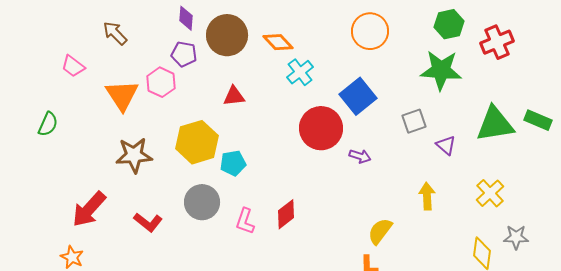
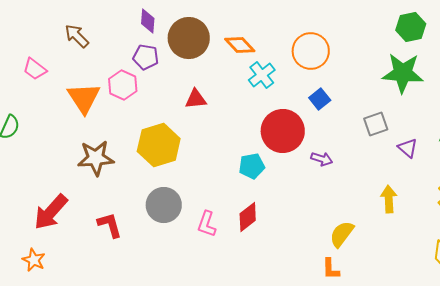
orange circle: (370, 31) -> (311, 51), moved
blue square: (358, 96) -> (320, 99), size x0.6
cyan pentagon: (233, 163) -> (252, 166), moved
red L-shape: (148, 222) -> (110, 225), turned -144

